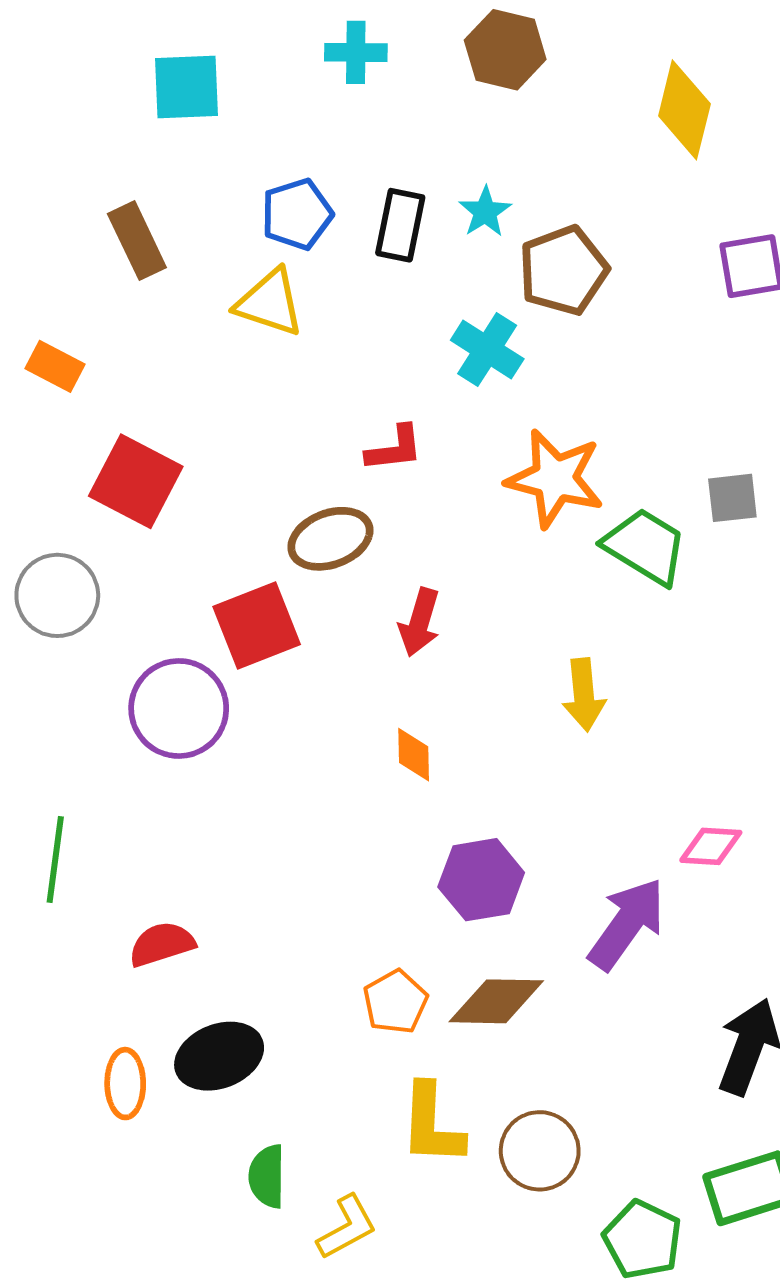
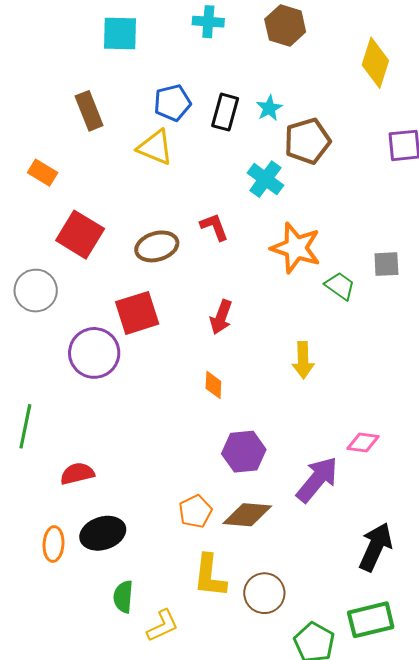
red L-shape: (394, 449) -> (214, 227), turned -108
brown ellipse: (330, 539) -> (157, 246), moved
green trapezoid: (645, 546) -> (340, 286), size x0.7

